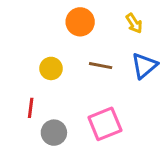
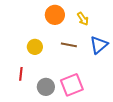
yellow arrow: (134, 23) -> (83, 19), moved
gray circle: (54, 133) -> (46, 87), moved

